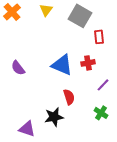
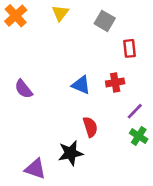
gray square: (80, 16) -> (105, 21), size x0.7
blue triangle: (62, 65) -> (81, 85), size x0.7
green cross: (101, 113) -> (139, 136), moved

